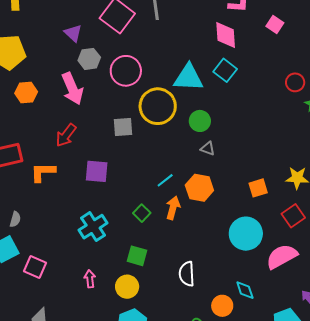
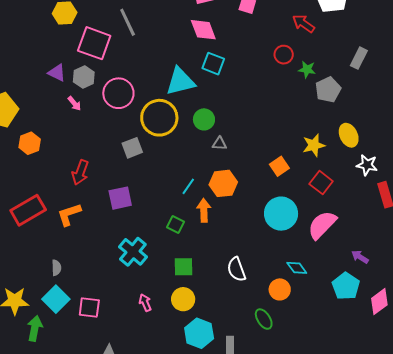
gray hexagon: (89, 59) -> (84, 77), moved
pink arrow: (72, 89) -> (74, 104), moved, size x0.5

